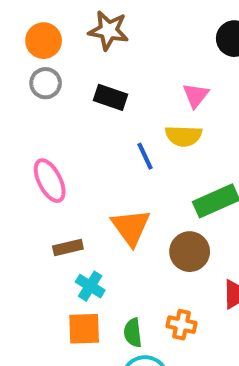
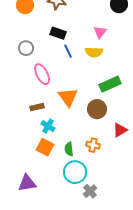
gray circle: (46, 83) -> (26, 48), moved
blue line: (145, 156) -> (68, 51), moved
pink ellipse: (50, 181) -> (42, 74), moved
orange square: (84, 329) -> (45, 147), turned 30

